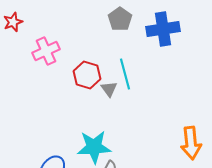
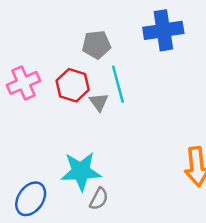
gray pentagon: (120, 19) -> (96, 45), moved, turned 30
pink cross: (46, 51) -> (24, 83), moved

